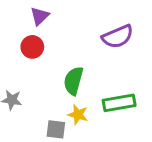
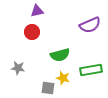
purple triangle: (40, 16) -> (37, 11), turned 32
green semicircle: (73, 81) -> (60, 55), turned -120

